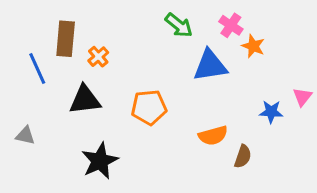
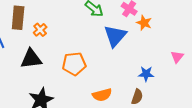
blue triangle: (210, 66) -> (115, 36), turned -40
blue star: (271, 112) -> (146, 74), moved
orange semicircle: (213, 136) -> (102, 95), moved

